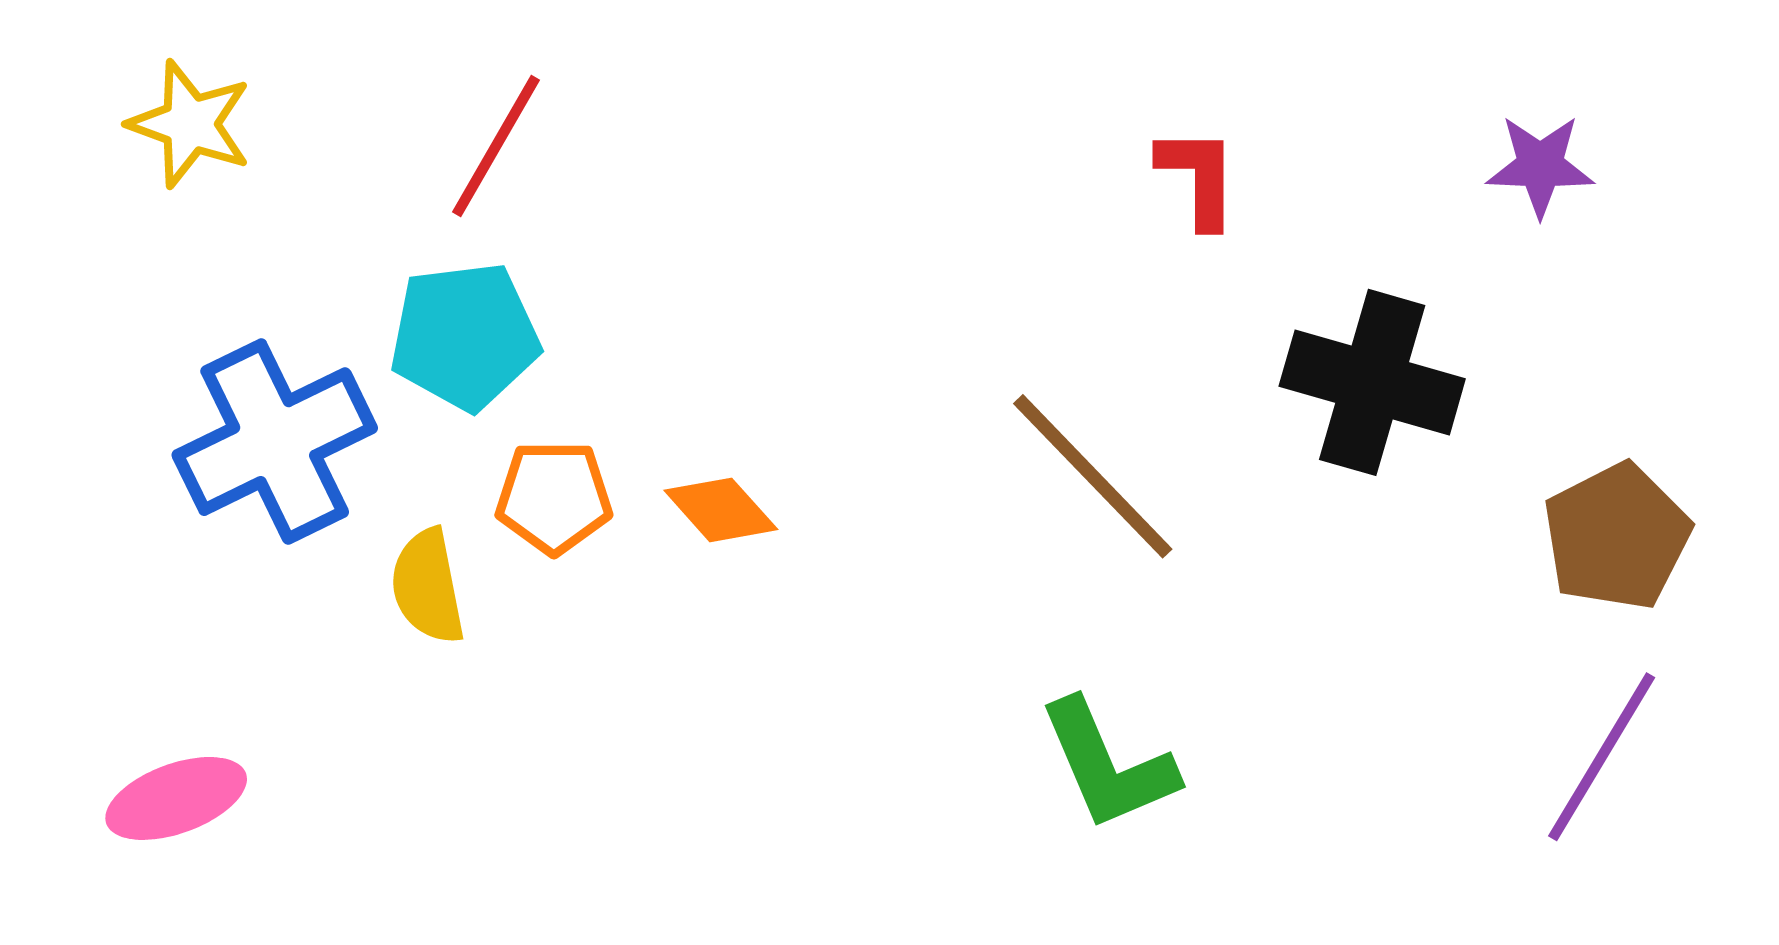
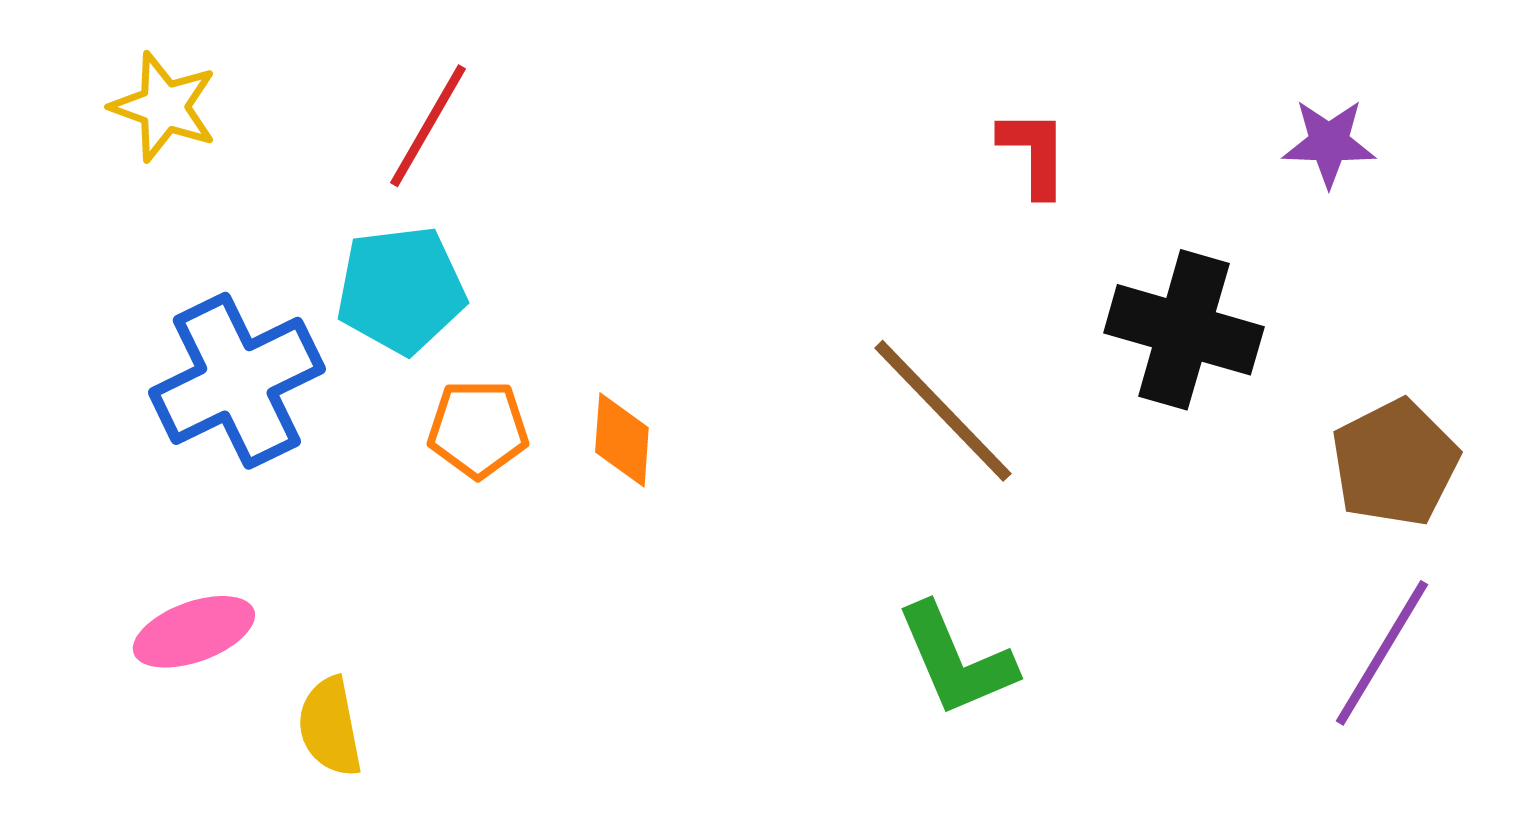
orange diamond: (721, 510) -> (622, 440), turned 46
yellow semicircle: (428, 586) -> (330, 727), moved
pink ellipse: (176, 798) -> (194, 632), moved

